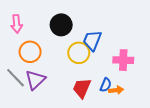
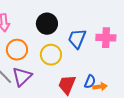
yellow circle: (79, 53) -> (51, 55), moved
pink cross: (123, 60) -> (106, 38), moved

